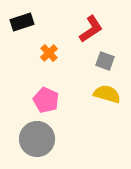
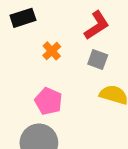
gray square: (105, 61) -> (98, 60), moved

